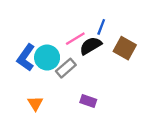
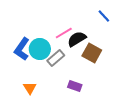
blue line: (101, 27) -> (104, 16), moved, turned -64
brown square: (125, 48) -> (92, 53), moved

